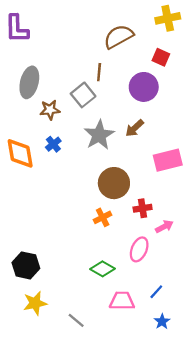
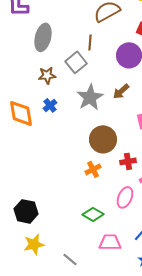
gray ellipse: (29, 82) -> (43, 37), moved

